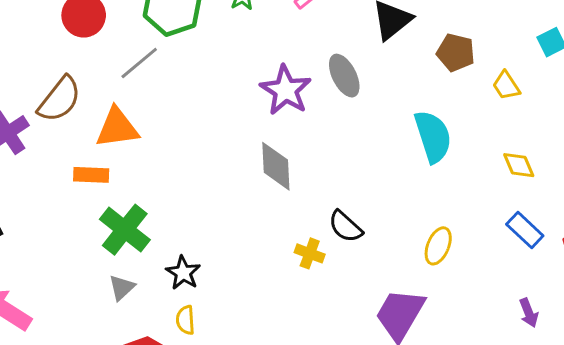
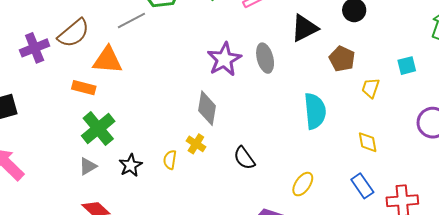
yellow trapezoid: (506, 86) -> (371, 88), turned 40
yellow cross: (310, 253) -> (196, 144), moved
yellow semicircle: (185, 320) -> (170, 160), moved

